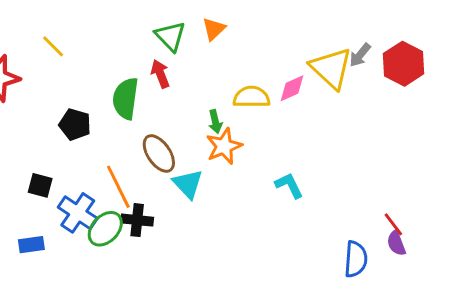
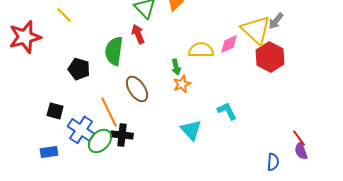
red hexagon: (404, 64) -> (270, 57), moved
orange star: (224, 146) -> (182, 84), size x0.7
cyan triangle: (188, 184) -> (191, 130), moved
blue semicircle: (356, 259) -> (273, 162), size x0.7

